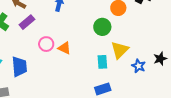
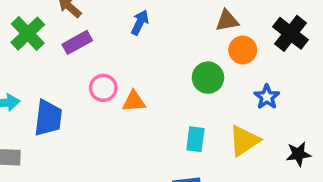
orange triangle: (64, 48) -> (134, 101), turned -40
yellow triangle: (120, 50) -> (244, 141), moved
blue star: (139, 66) -> (267, 97), moved

